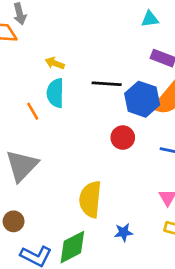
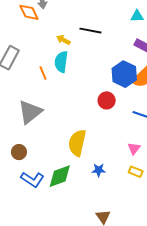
black line: (107, 84) -> (90, 31), moved

